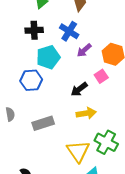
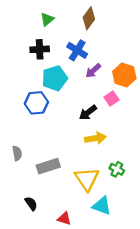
gray semicircle: (10, 114) -> (17, 153), moved
gray rectangle: (43, 123) -> (48, 166), moved
green cross: (106, 142) -> (117, 169), size x0.6

